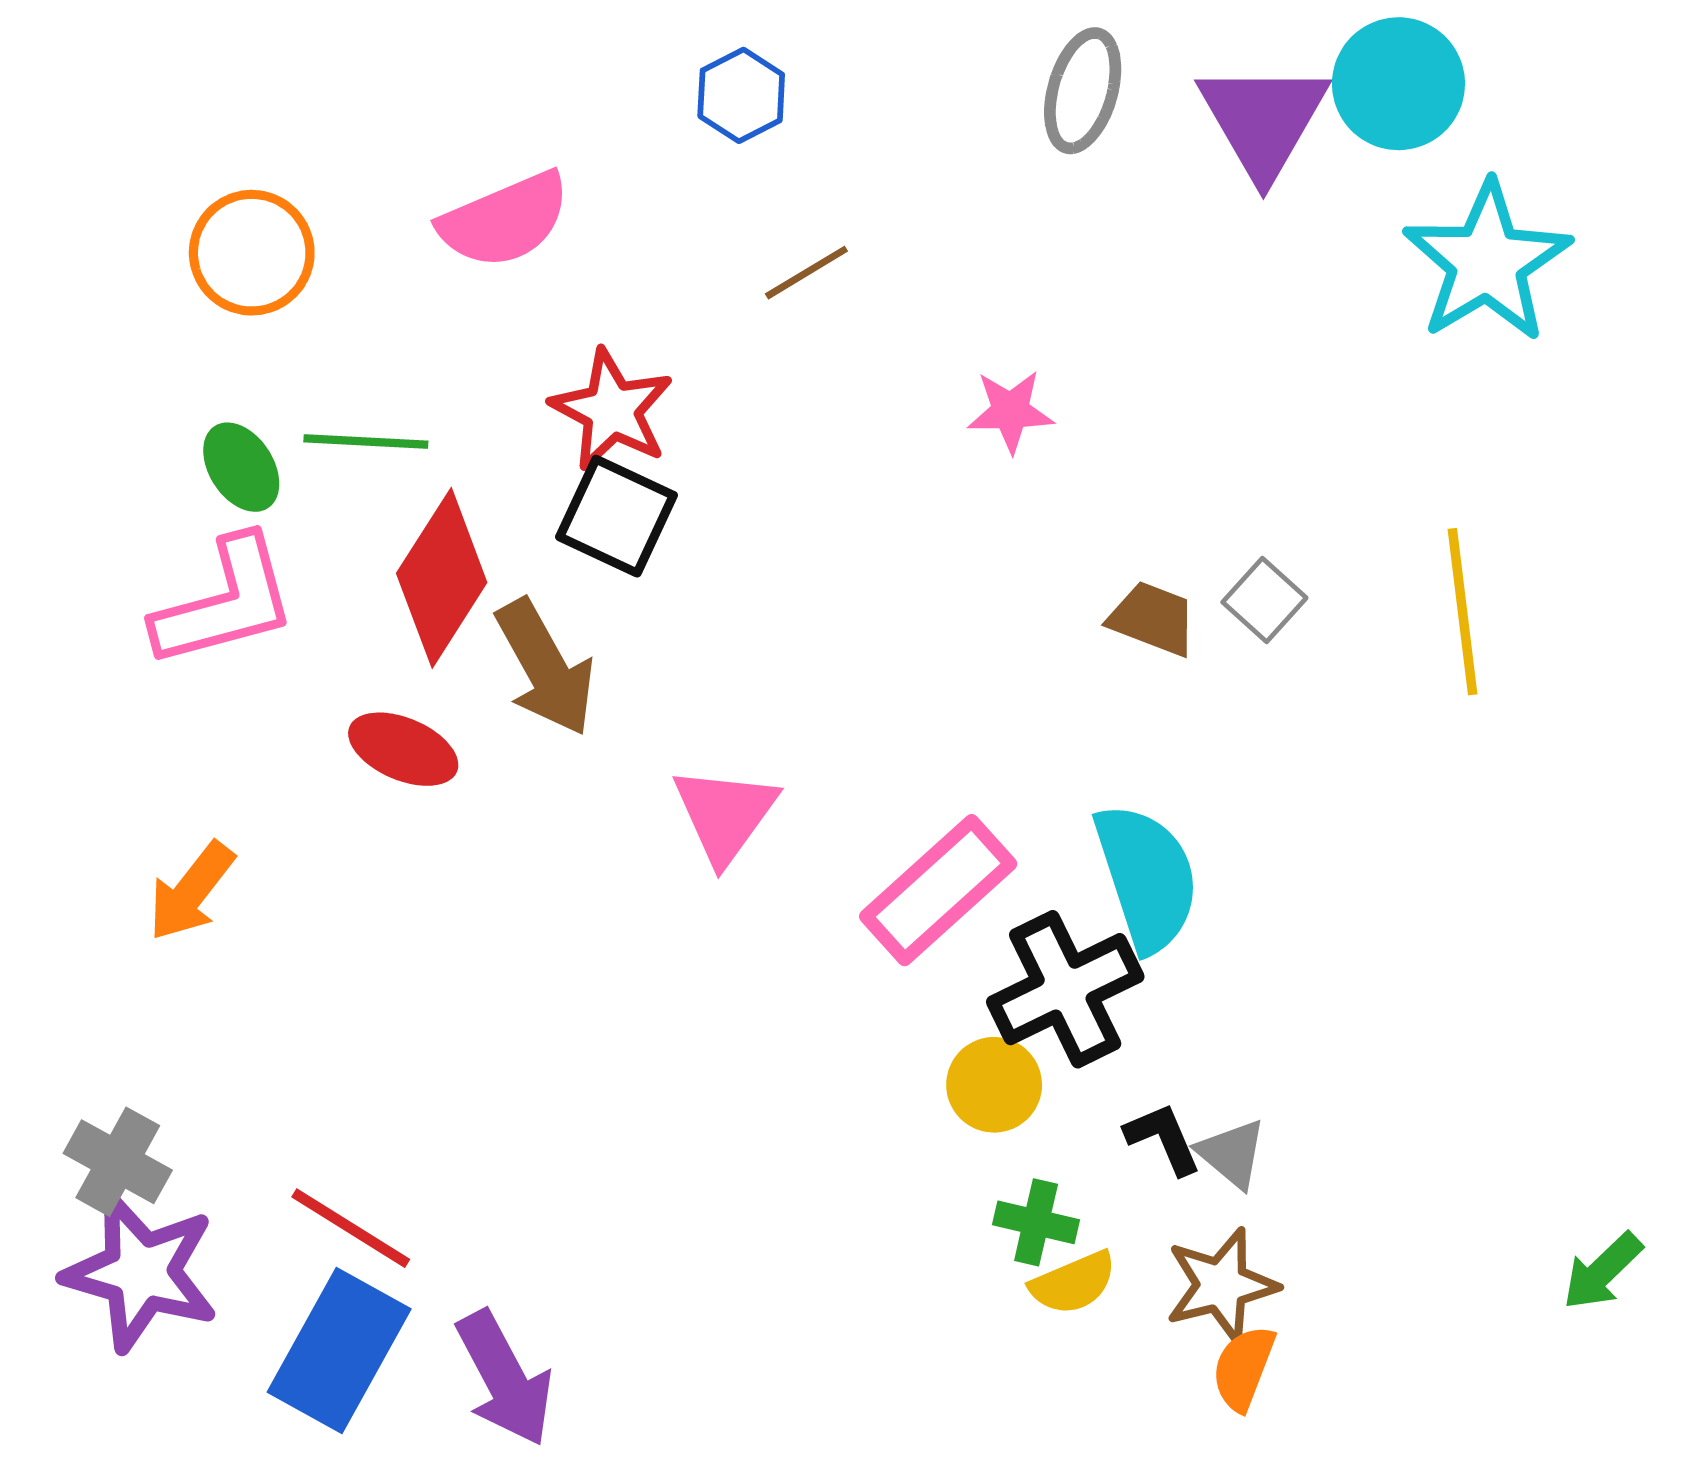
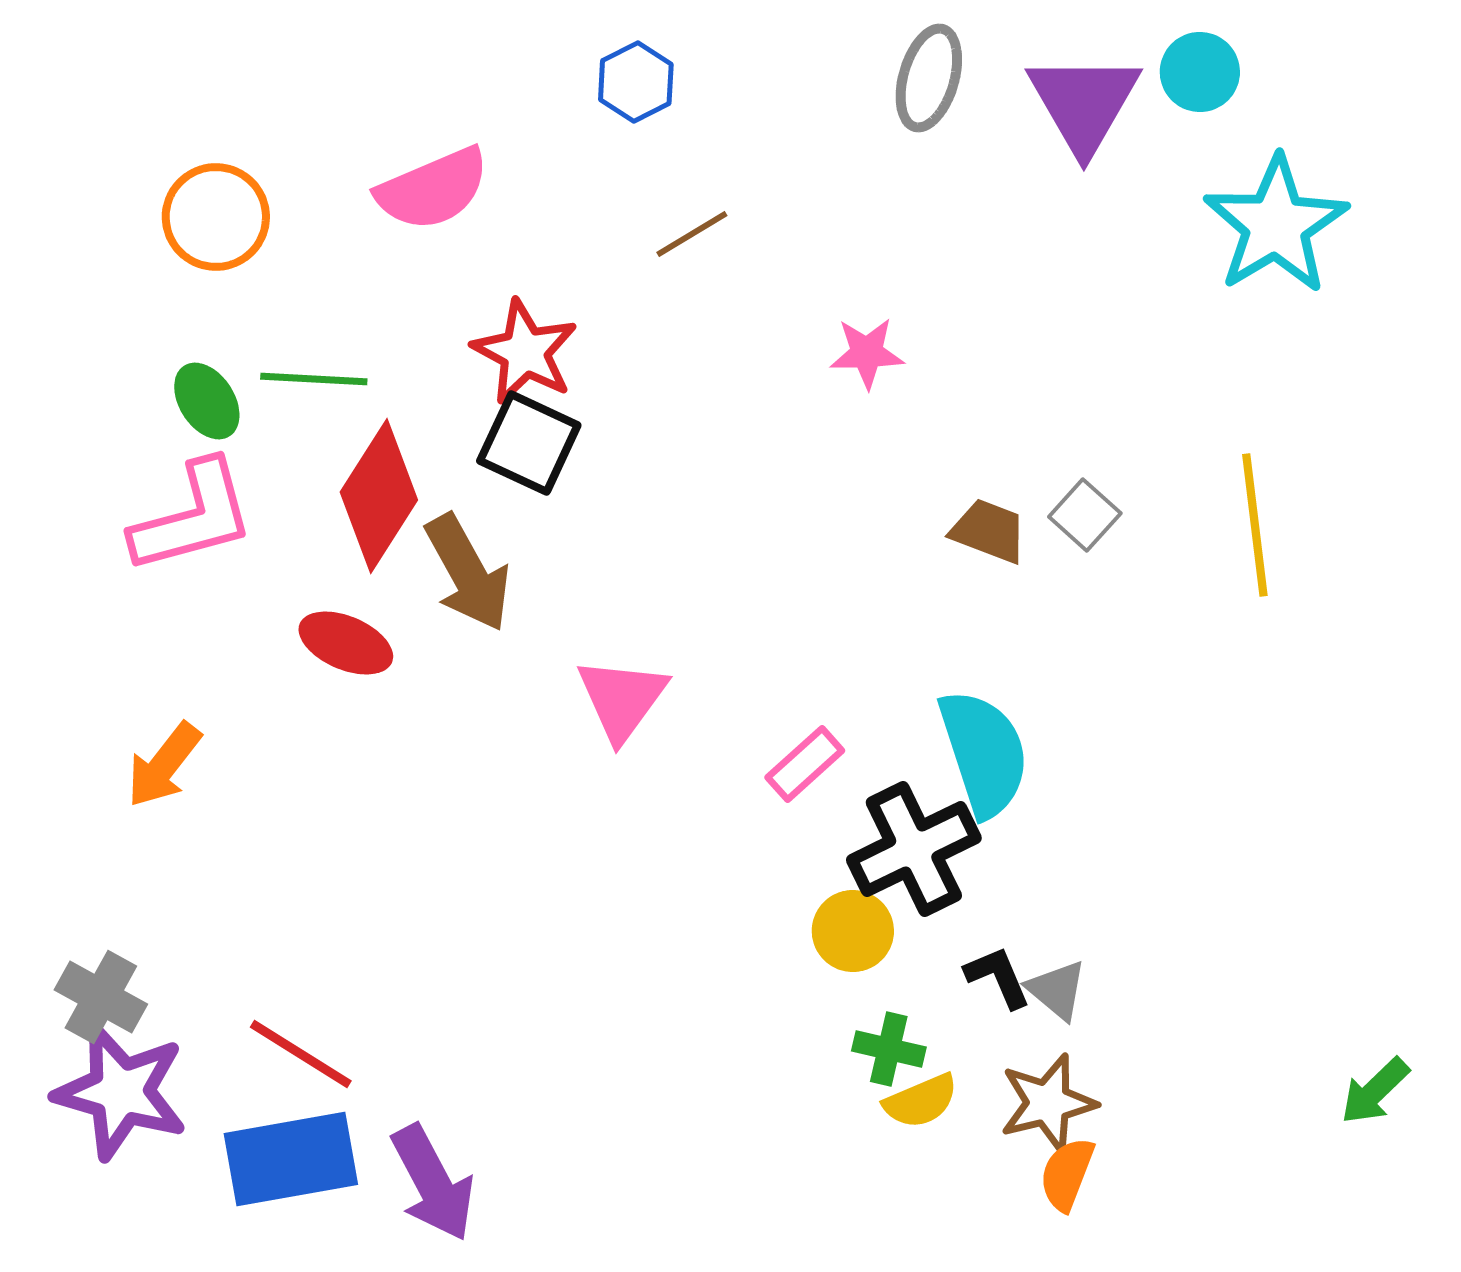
cyan circle: (1398, 84) -> (1200, 72), size x0.7
pink rectangle: (938, 890) -> (805, 764), size x0.6
blue rectangle: (339, 1351) -> (291, 1159), turned 51

